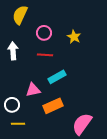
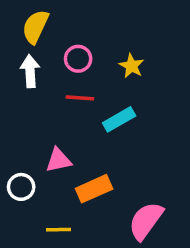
white arrow: (13, 51) -> (30, 71), moved
cyan rectangle: (57, 77) -> (119, 119), moved
yellow line: (18, 124) -> (59, 230), moved

